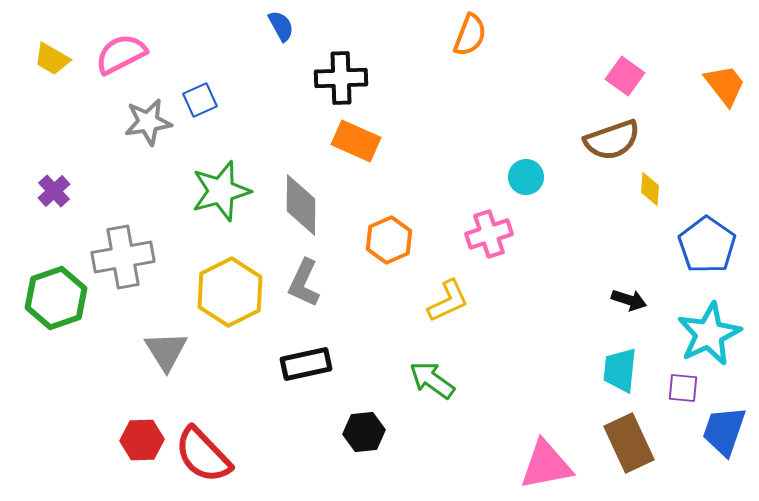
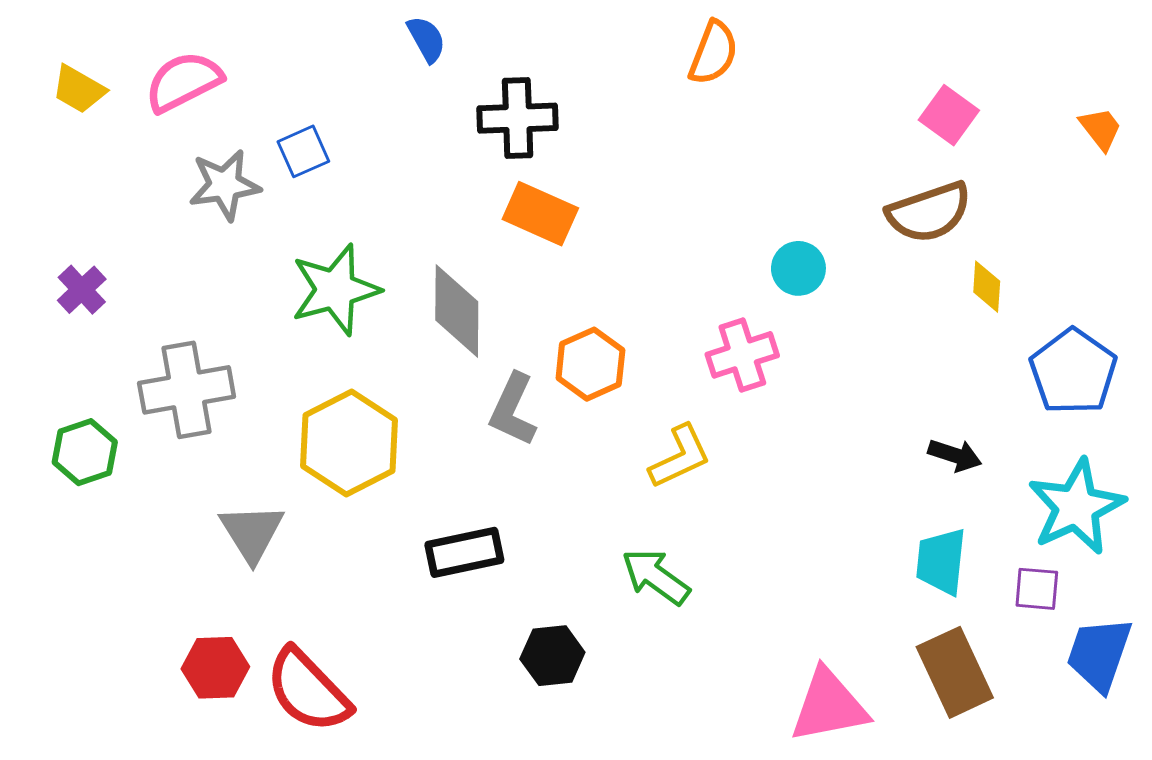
orange trapezoid: (725, 85) -> (1101, 129), size x0.7
gray L-shape: (304, 283) -> (513, 410), moved
green hexagon: (56, 298) -> (85, 452), size x0.7

